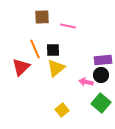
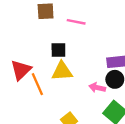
orange line: (35, 49) -> (37, 84), moved
yellow triangle: (56, 68) -> (62, 71), turned 36

